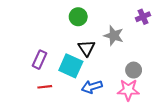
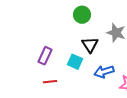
cyan square: (71, 66) -> (75, 62), size x0.7
blue arrow: (92, 87) -> (104, 72), moved

